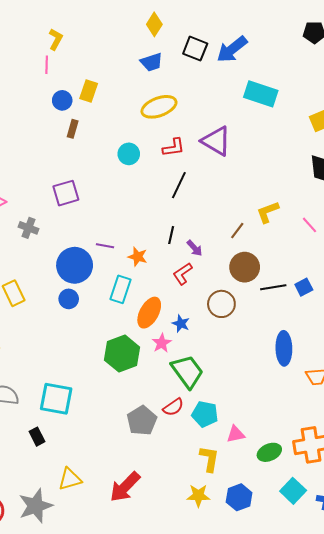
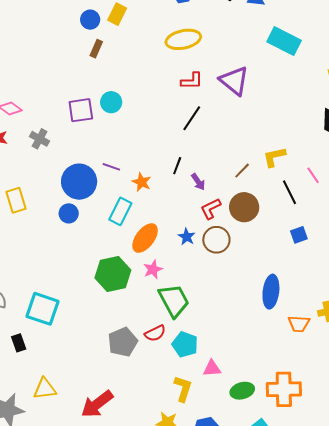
cyan circle: (129, 154) -> (111, 102), moved
red L-shape: (183, 274) -> (211, 209), moved
black line: (273, 287) -> (290, 192), moved, turned 65
blue star: (181, 324) -> (187, 237), moved

